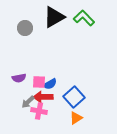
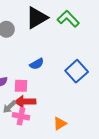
blue semicircle: (50, 84) -> (37, 64), moved
blue square: (74, 97) -> (77, 71), moved

